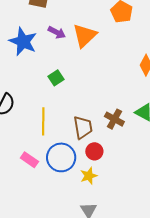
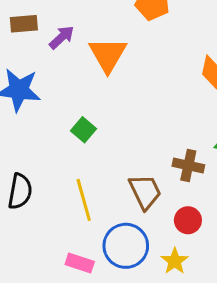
purple arrow: (57, 32) -> (62, 37), moved, turned -54
red circle: (94, 151) -> (188, 220), moved

